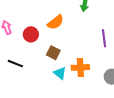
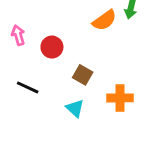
orange semicircle: (56, 22) -> (104, 20), moved
cyan triangle: (60, 73) -> (75, 108), moved

